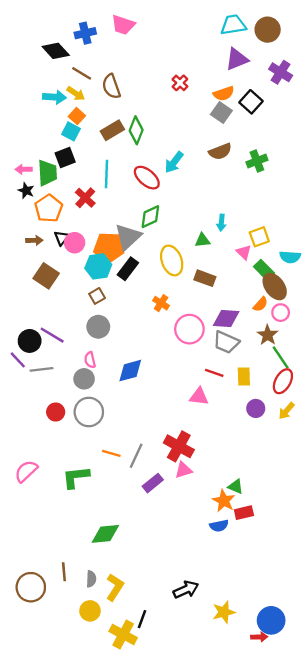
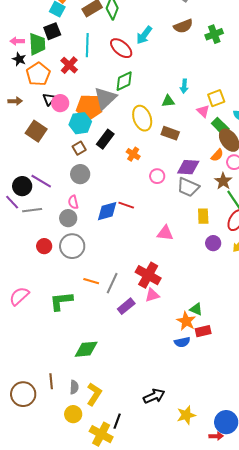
brown arrow: (34, 240) -> (15, 101), moved
black rectangle: (128, 269) -> (105, 139), moved
pink circle: (189, 329) -> (157, 176), size x0.6
red line: (214, 373) -> (126, 205), moved

